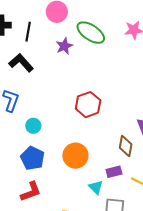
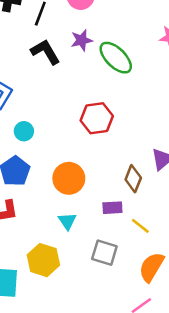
green ellipse: (91, 33) -> (116, 58), moved
black L-shape: (21, 63) -> (45, 52), moved
cyan triangle: (96, 187) -> (67, 221), moved

